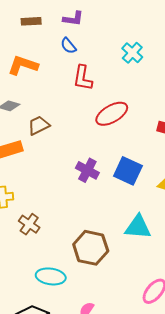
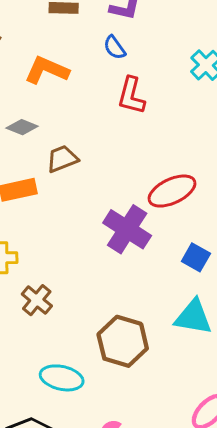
red ellipse: (112, 114) -> (172, 191), moved
purple cross: (87, 170) -> (127, 229), size x1.4
blue square: (128, 171) -> (196, 257), moved, size x0.7

